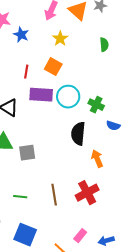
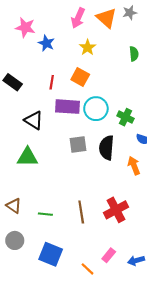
gray square: (27, 153) -> (78, 144), moved
orange arrow: (97, 159) -> (134, 166), moved

